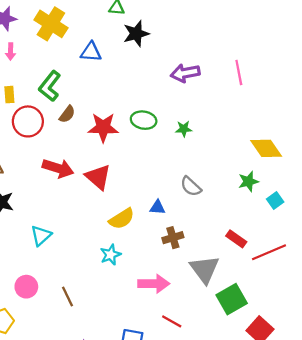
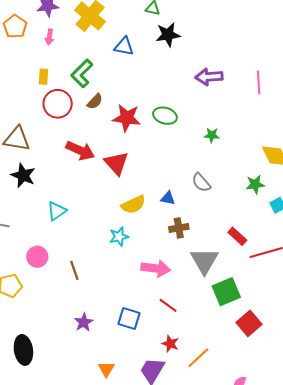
green star: (184, 129) -> (212, 135), moved

